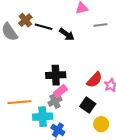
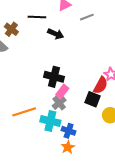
black line: (44, 27) -> (37, 17), moved
black cross: (56, 75) -> (54, 77), turned 30
red semicircle: (94, 80) -> (101, 85), moved
cyan cross: (43, 117) -> (50, 121), turned 30

